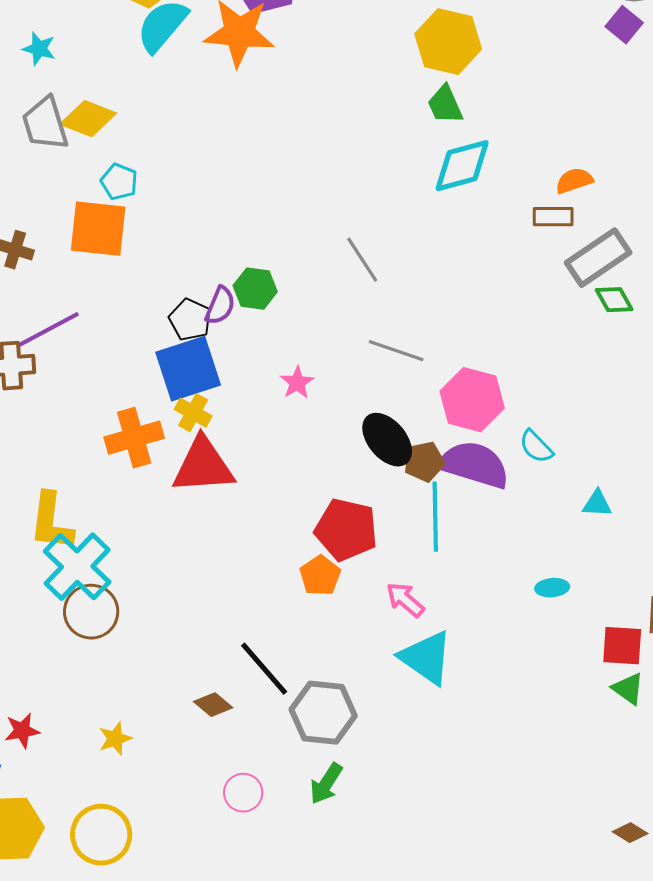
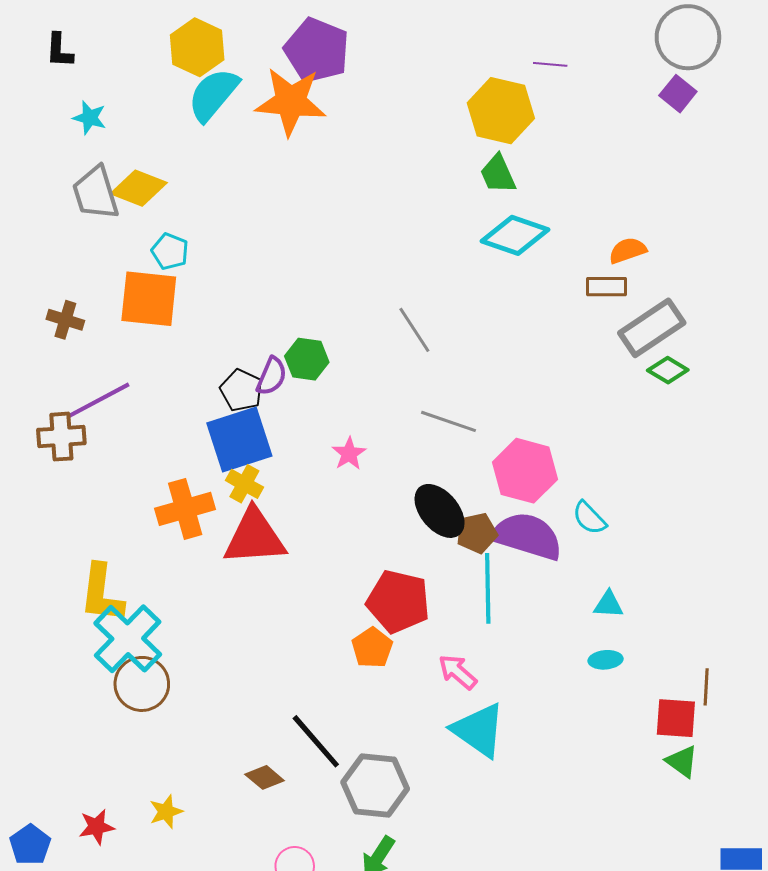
cyan diamond: (462, 166) -> (515, 235), turned 34
green diamond: (614, 300) -> (668, 370), turned -30
cyan triangle: (597, 504) -> (609, 604), moved
red star: (22, 731) -> (97, 827), moved

